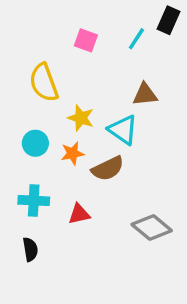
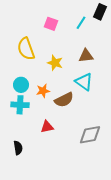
yellow star: (81, 118) -> (55, 63), moved
cyan triangle: (123, 130) -> (84, 82), moved
cyan cross: (34, 201) -> (20, 105), moved
gray diamond: (152, 227) -> (90, 135), turned -50

